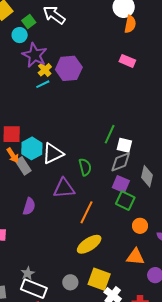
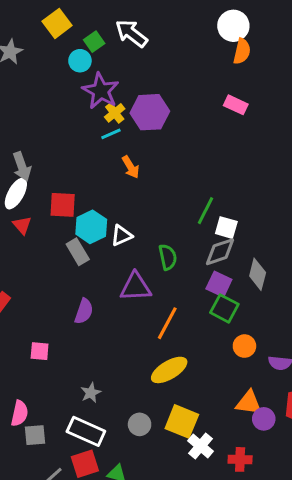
white triangle: (53, 153) -> (121, 235), size x0.7
orange arrow: (13, 155) -> (131, 167), moved
orange triangle: (135, 257) -> (249, 403), moved
gray star: (28, 273) -> (91, 393), moved

